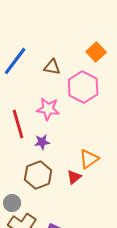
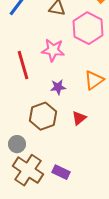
purple star: (42, 142) -> (58, 87), moved
orange triangle: (89, 159) -> (94, 80), moved

